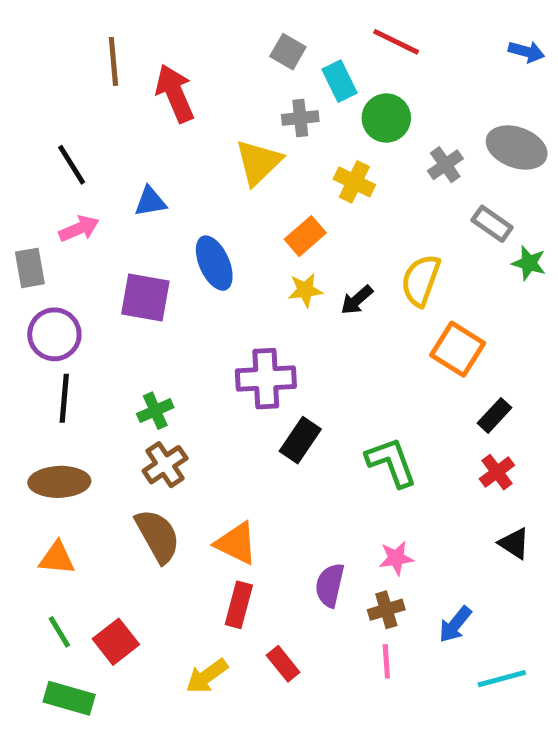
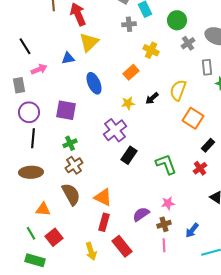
green circle: (386, 118) -> (177, 20), moved
yellow triangle: (258, 162) -> (89, 42), moved
black line: (72, 165) -> (25, 46), moved
gray rectangle: (492, 224) -> (207, 67), turned 49
yellow star: (305, 290) -> (128, 103), moved
purple square: (145, 297) -> (66, 110), moved
purple cross: (266, 379) -> (115, 130), turned -35
red cross: (497, 472) -> (200, 168), moved
orange triangle: (57, 558) -> (43, 209), moved
purple semicircle: (330, 585) -> (141, 214), turned 42
red rectangle: (283, 664) -> (122, 246), size x1.5
yellow arrow: (207, 676) -> (91, 251), turned -72

